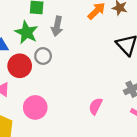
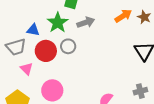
gray arrow: (57, 26) -> (86, 22), turned -132

